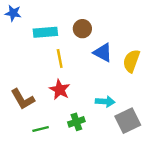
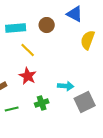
blue triangle: (103, 53) -> (75, 14), moved
yellow line: (60, 59) -> (28, 50), turned -35
yellow semicircle: (131, 61) -> (88, 40), moved

